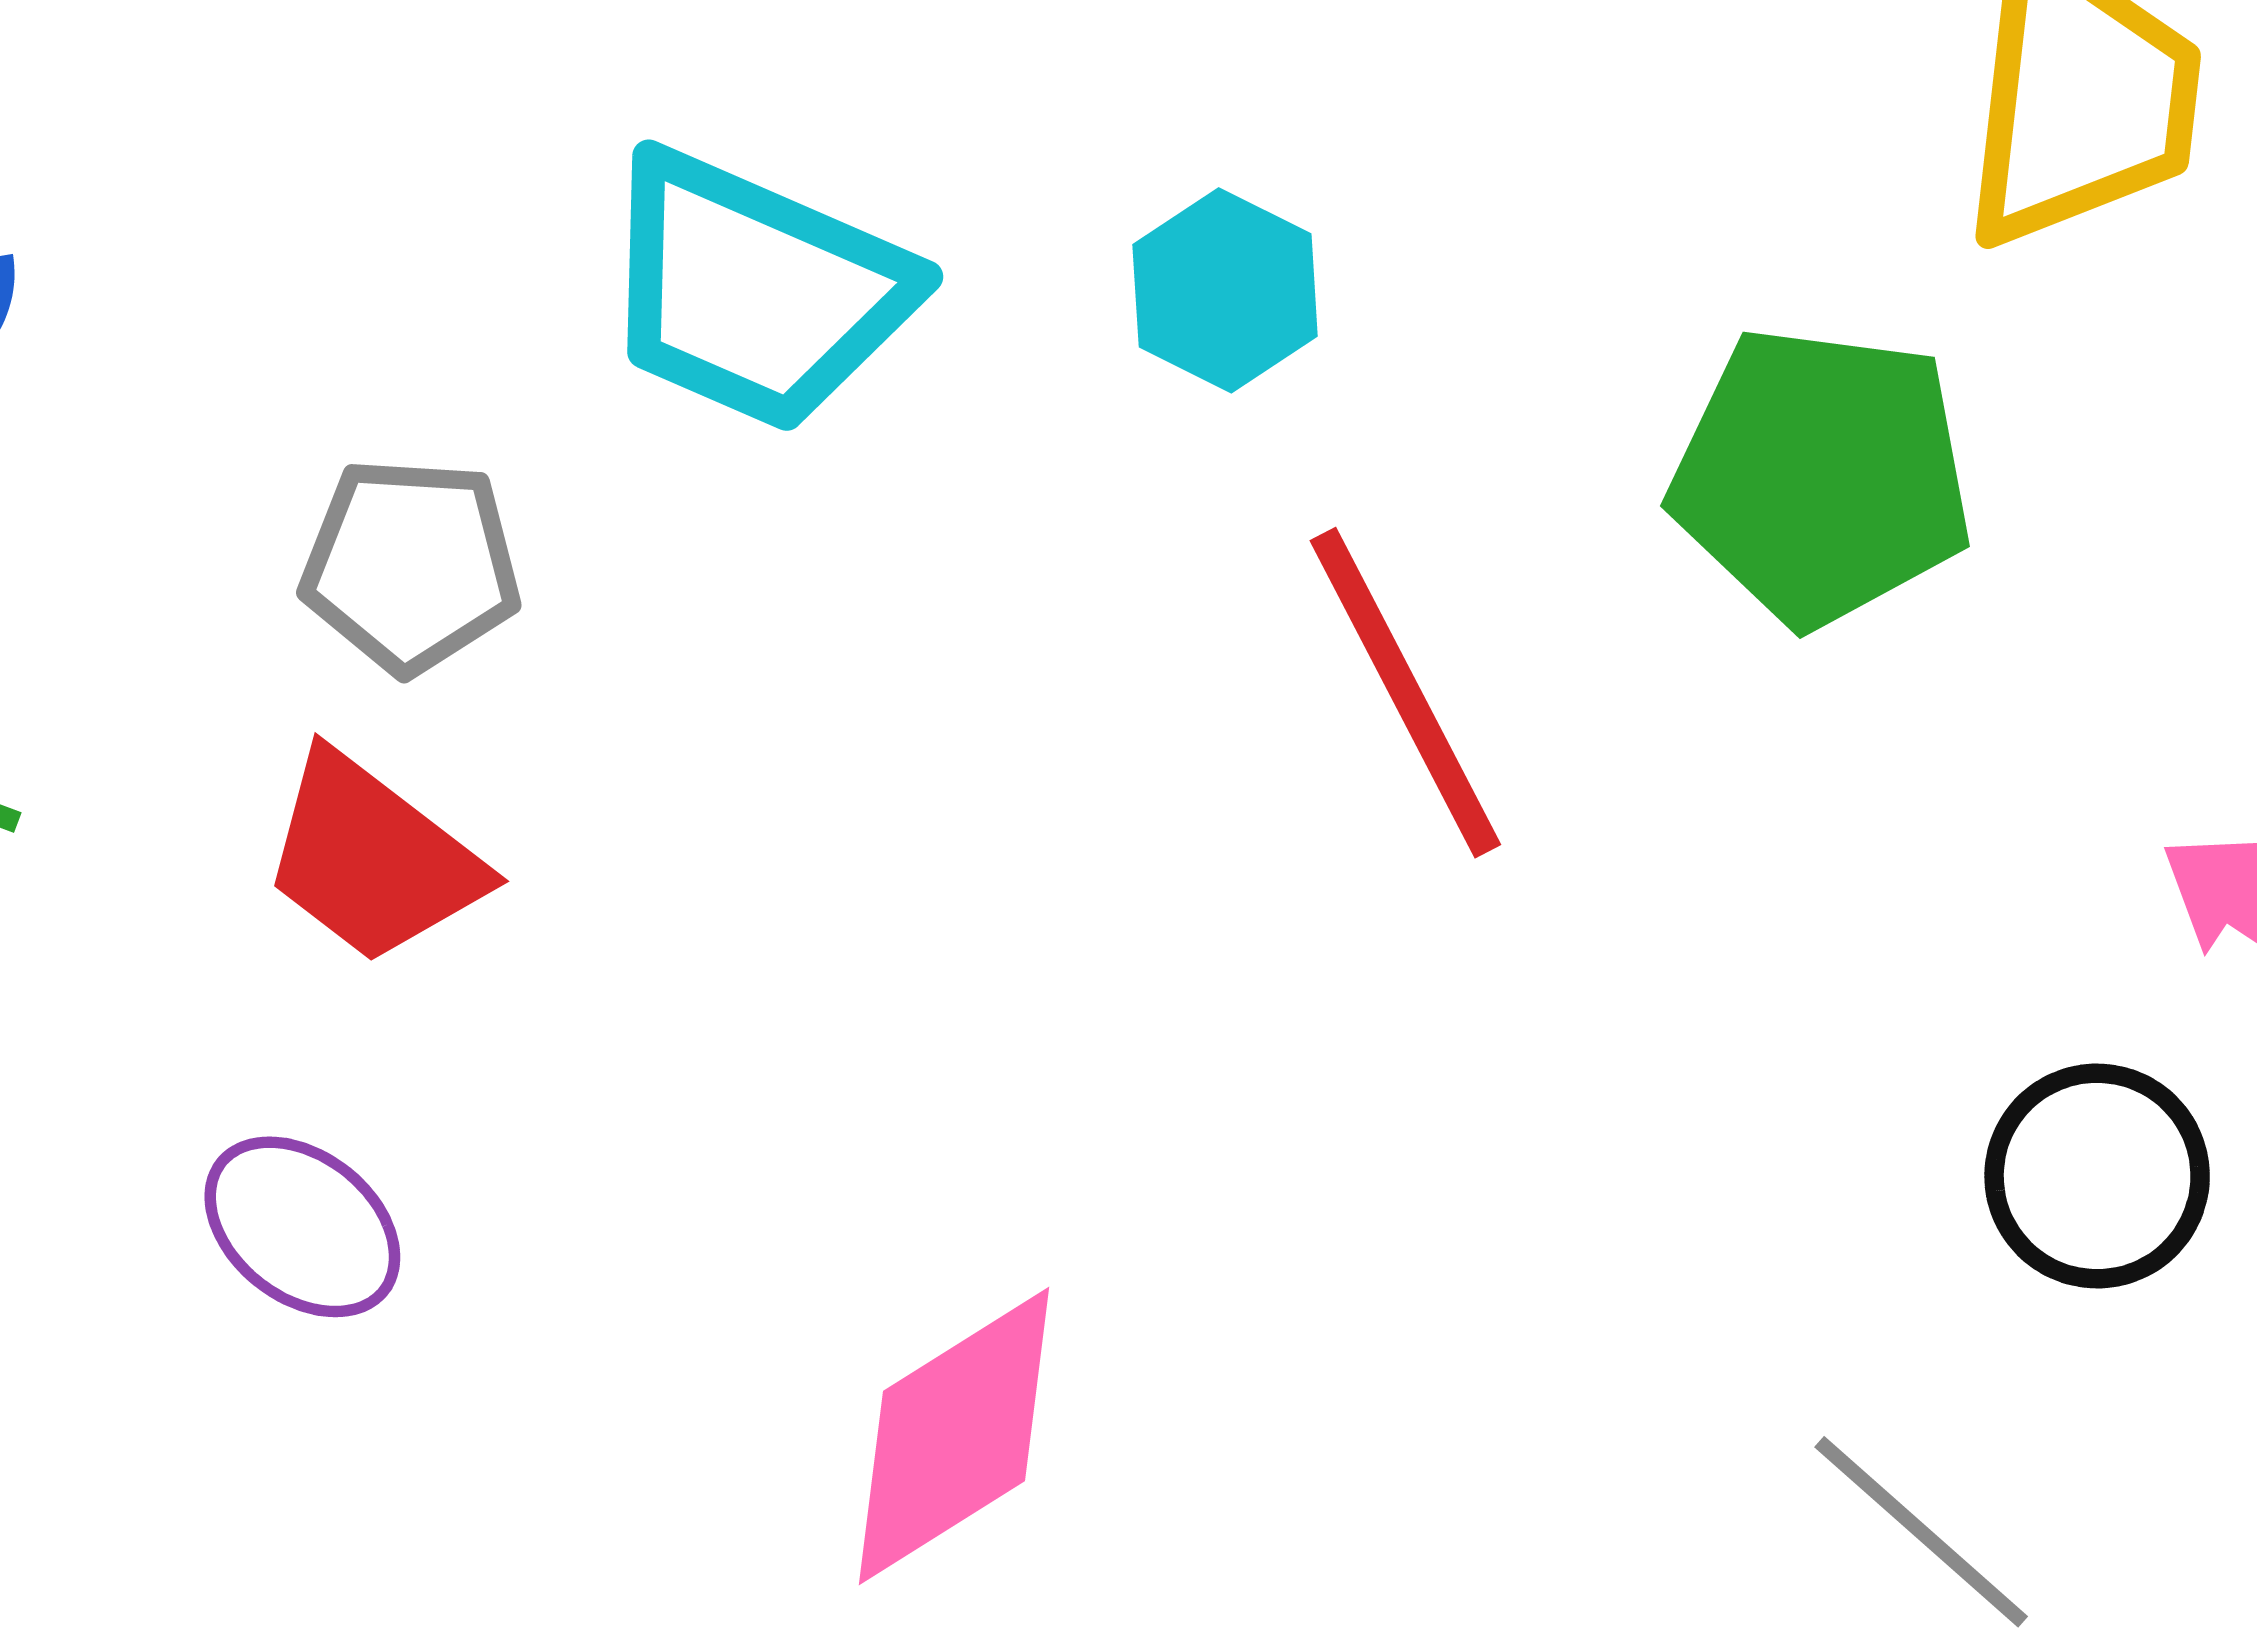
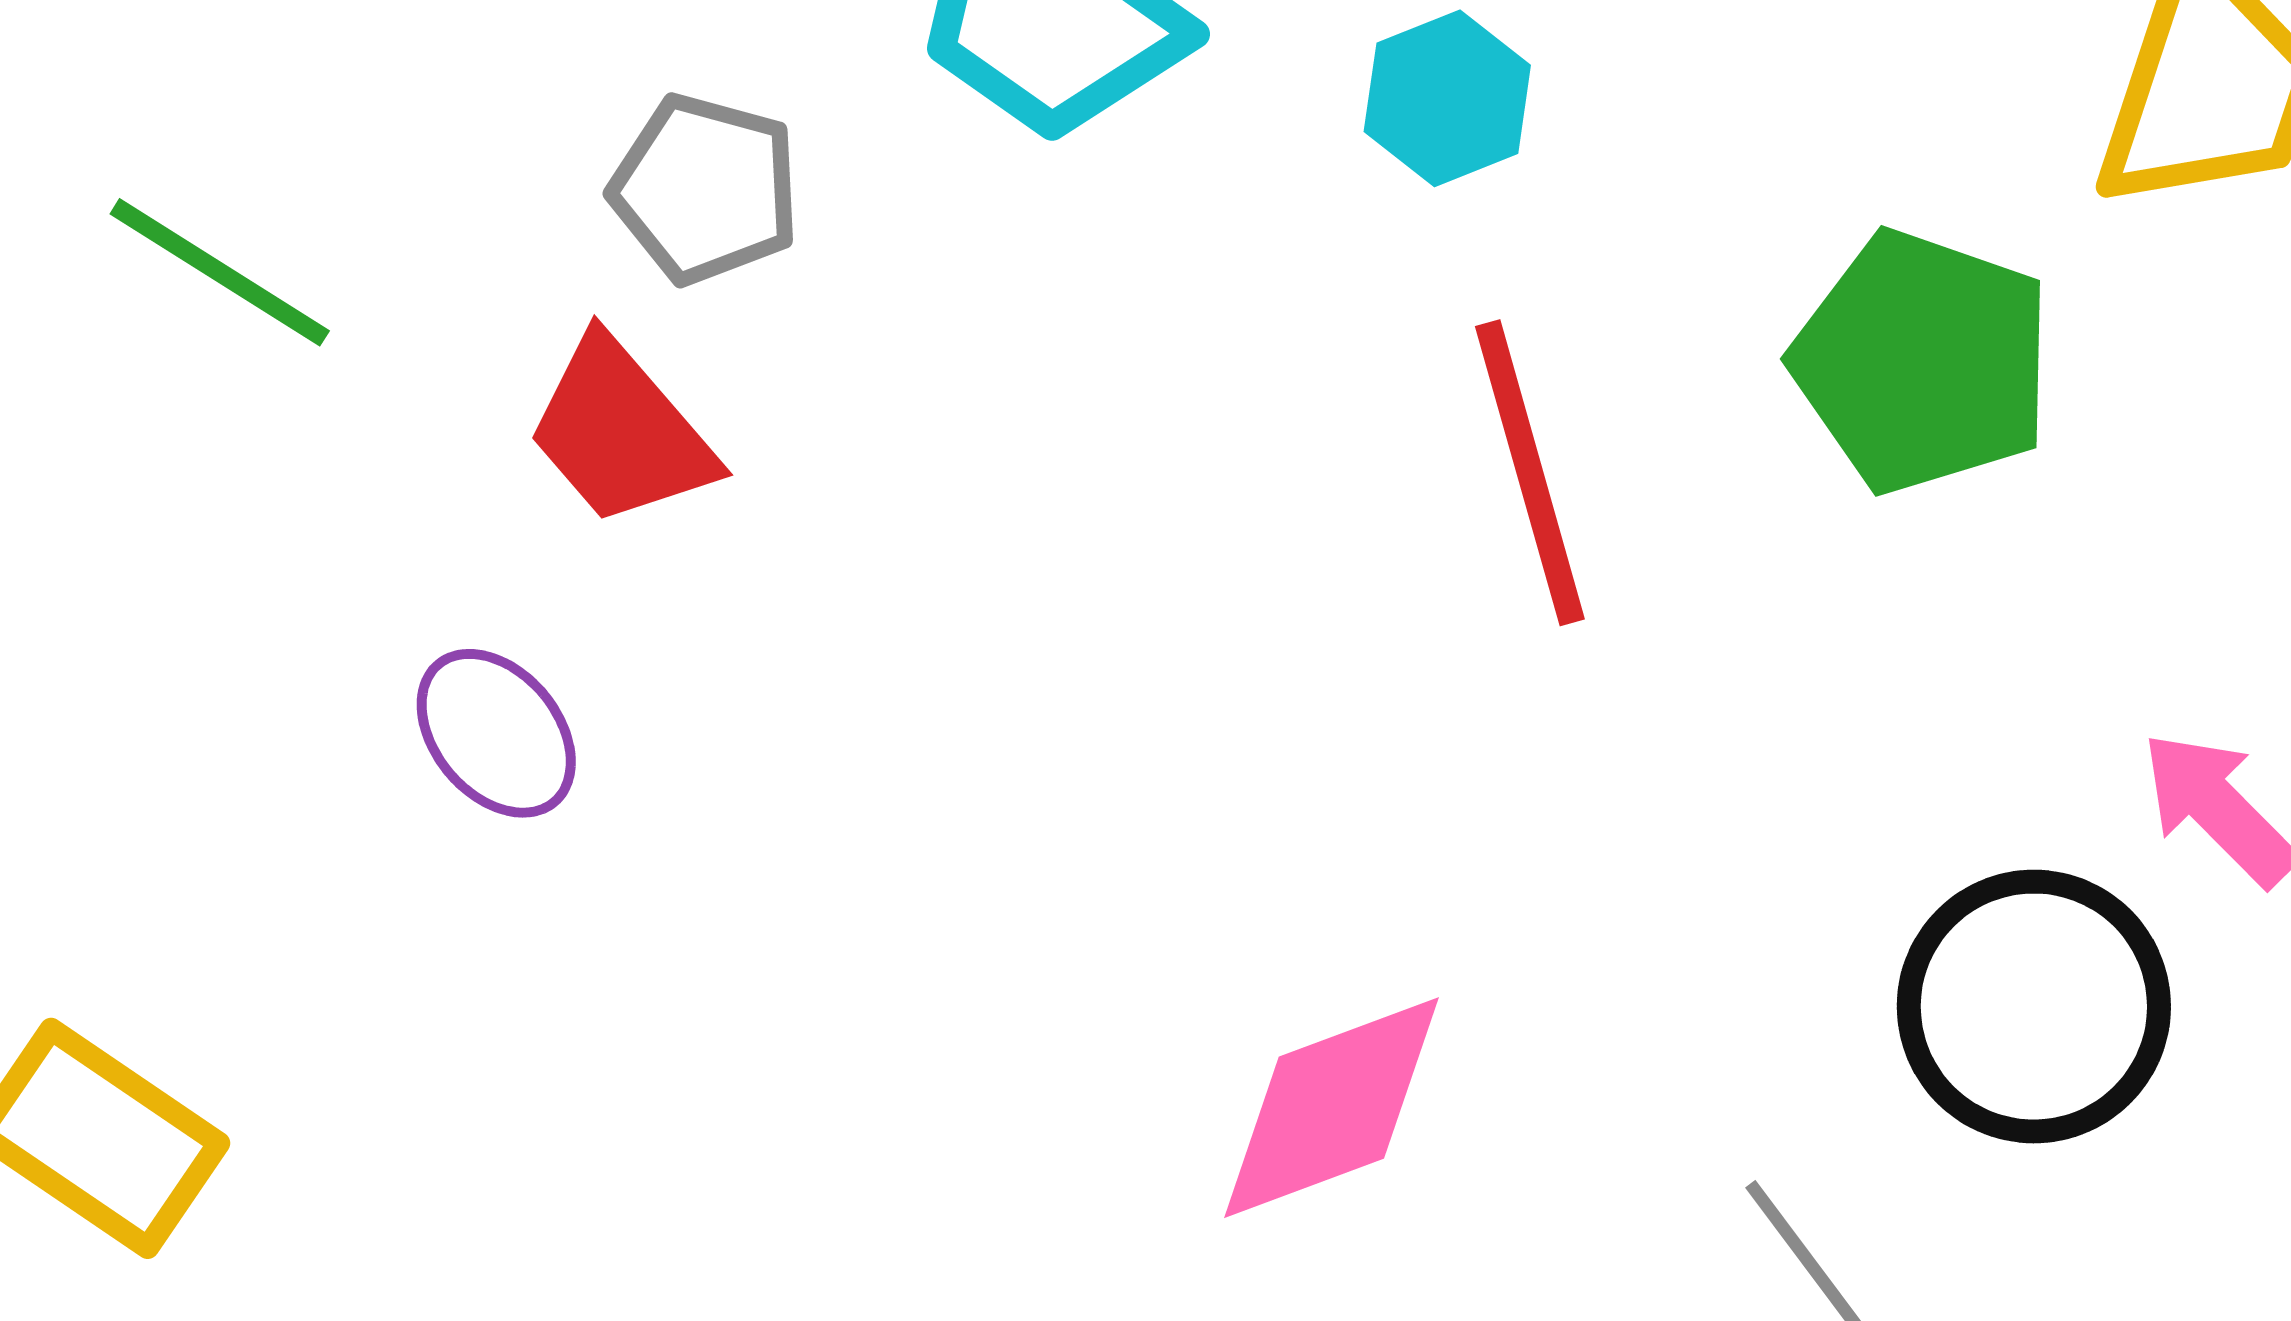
black circle: (2097, 1176) -> (2034, 1007), size x1.4
pink diamond: (954, 1436) -> (1331, 1108), moved

